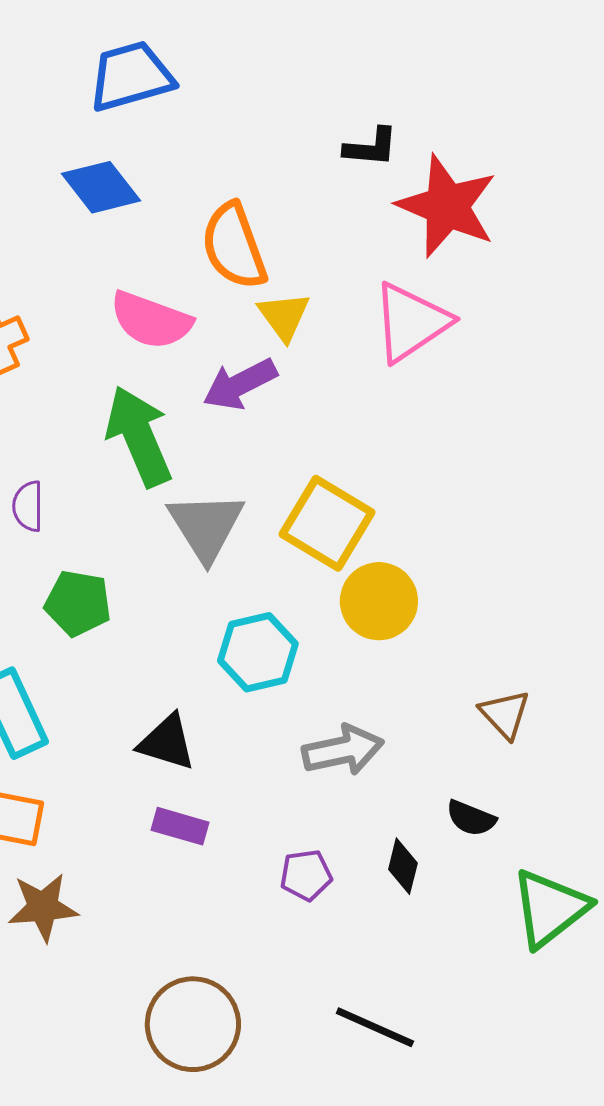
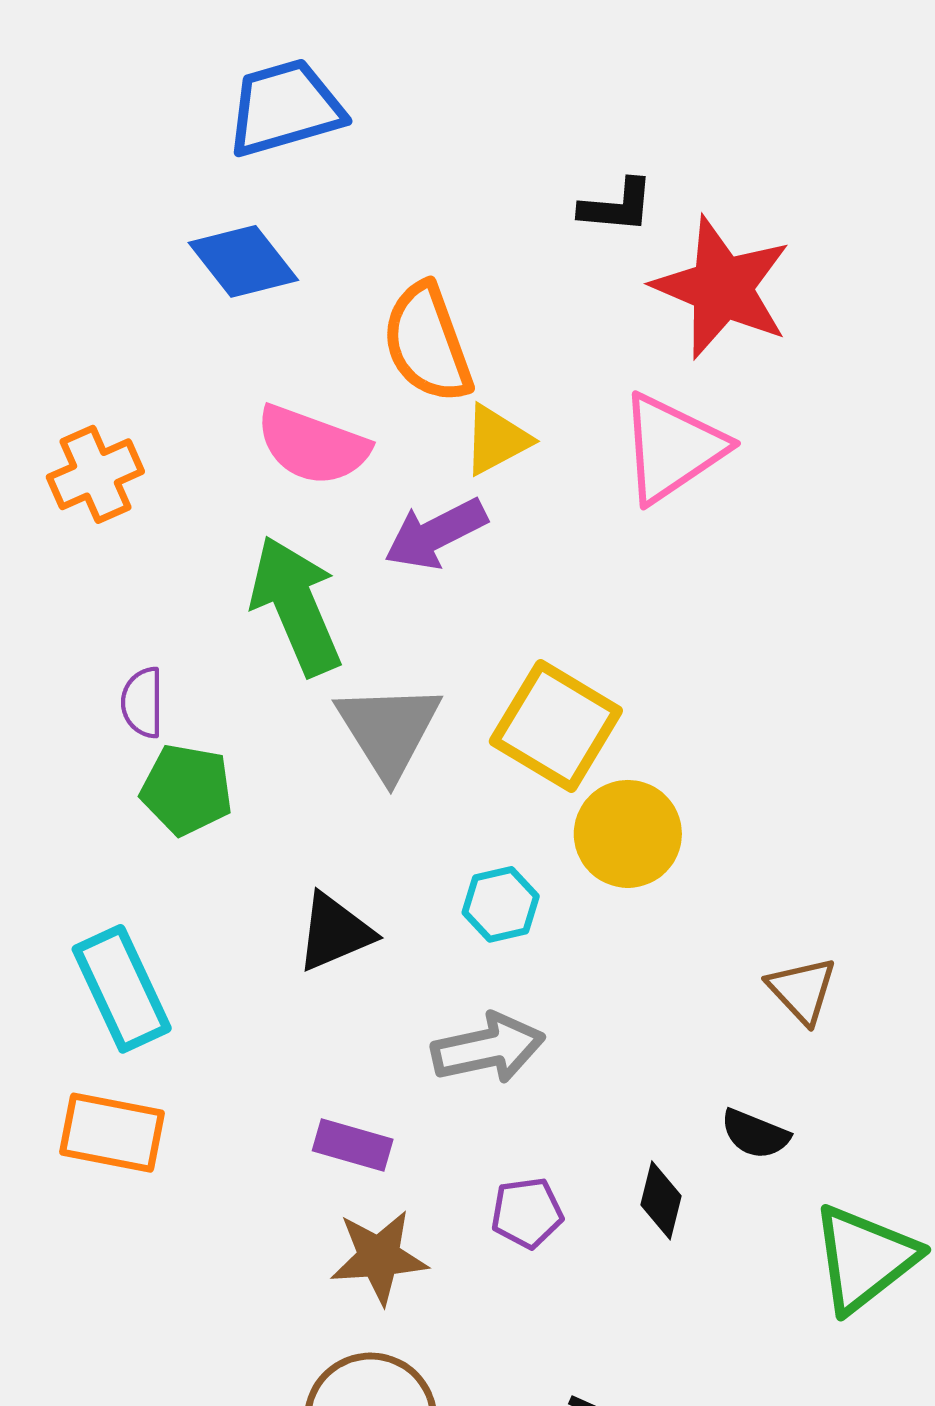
yellow triangle: (284, 316) -> (496, 440), turned 38
green pentagon: (78, 603) -> (187, 790), moved
cyan hexagon: (258, 652) -> (501, 904), moved, size x0.7
black triangle: (167, 742) -> (335, 932), moved, turned -40
gray arrow: (343, 750) -> (488, 1048), moved
brown star: (43, 907) -> (379, 1257), moved

